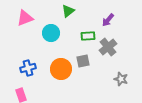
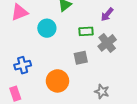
orange circle: (61, 69) -> (57, 81), moved
gray star: (121, 79) -> (102, 92), moved

